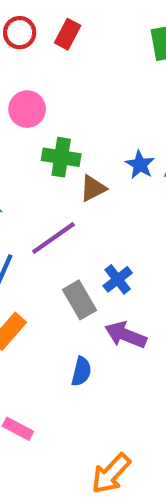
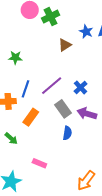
green cross: (61, 157) -> (51, 17), moved, turned -30
purple line: (53, 238) -> (52, 86), moved
gray rectangle: (80, 300) -> (63, 109), moved

